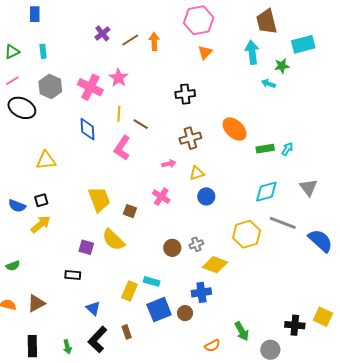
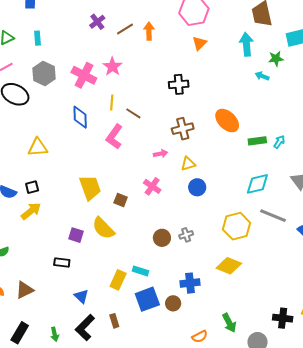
yellow diamond: (215, 265) -> (229, 266), moved
black rectangle: (32, 346) -> (20, 333), turned 30

